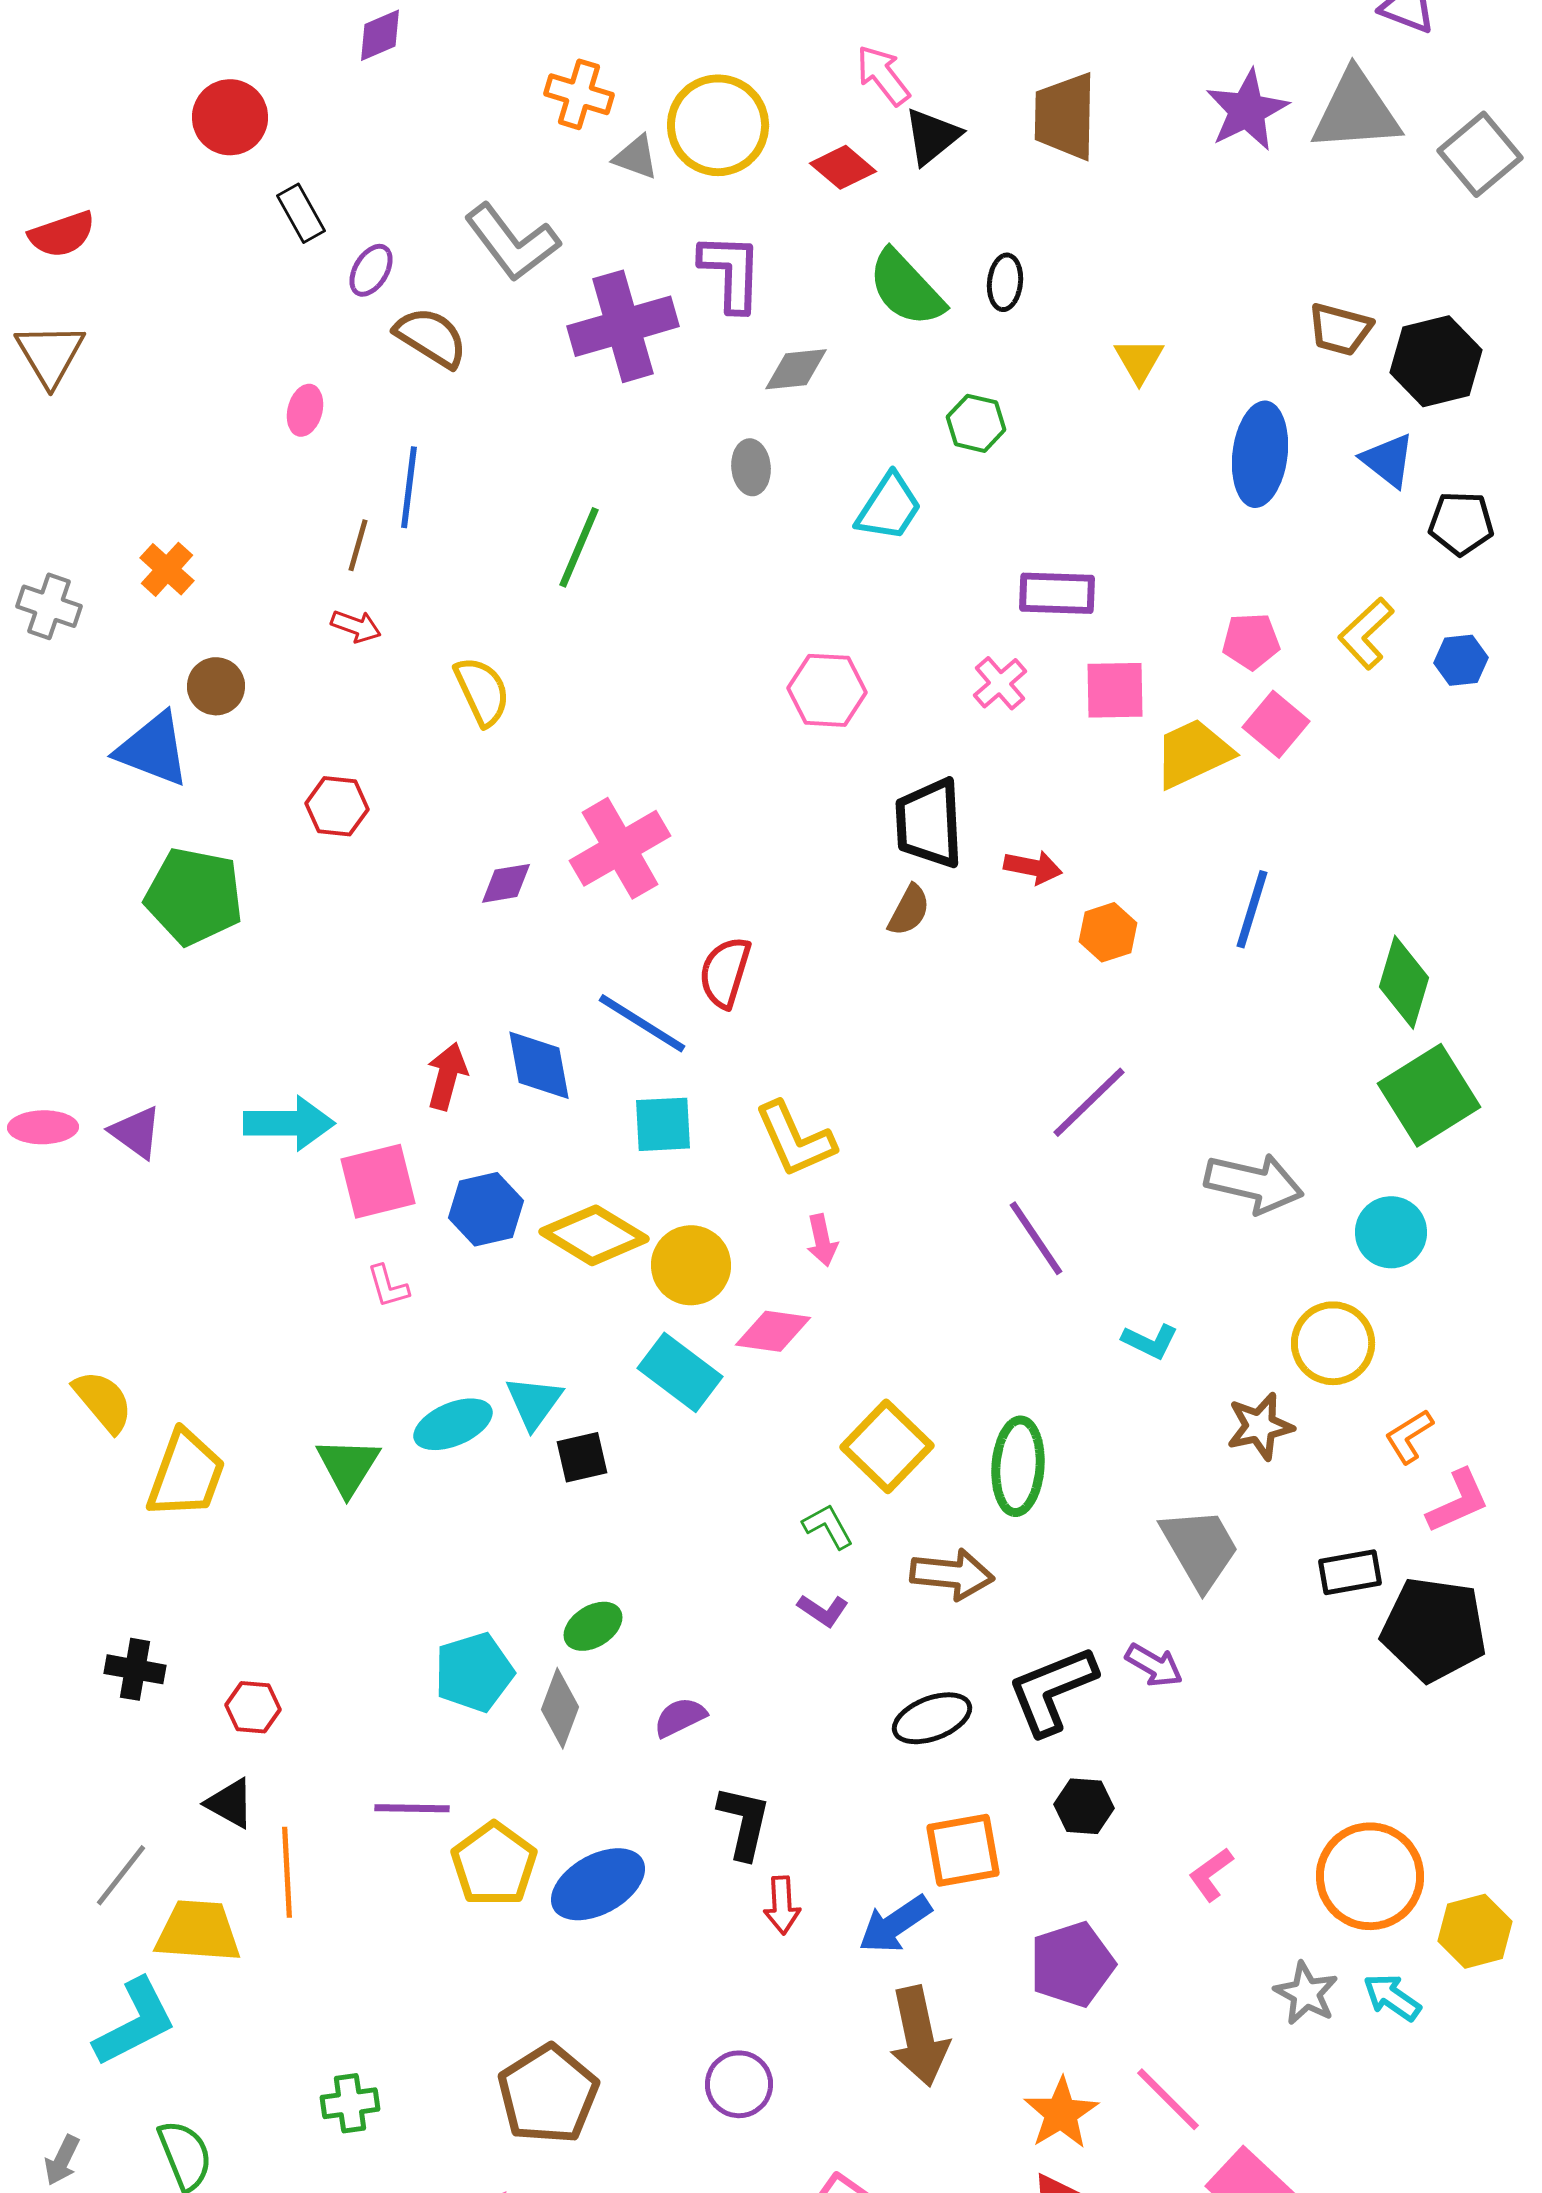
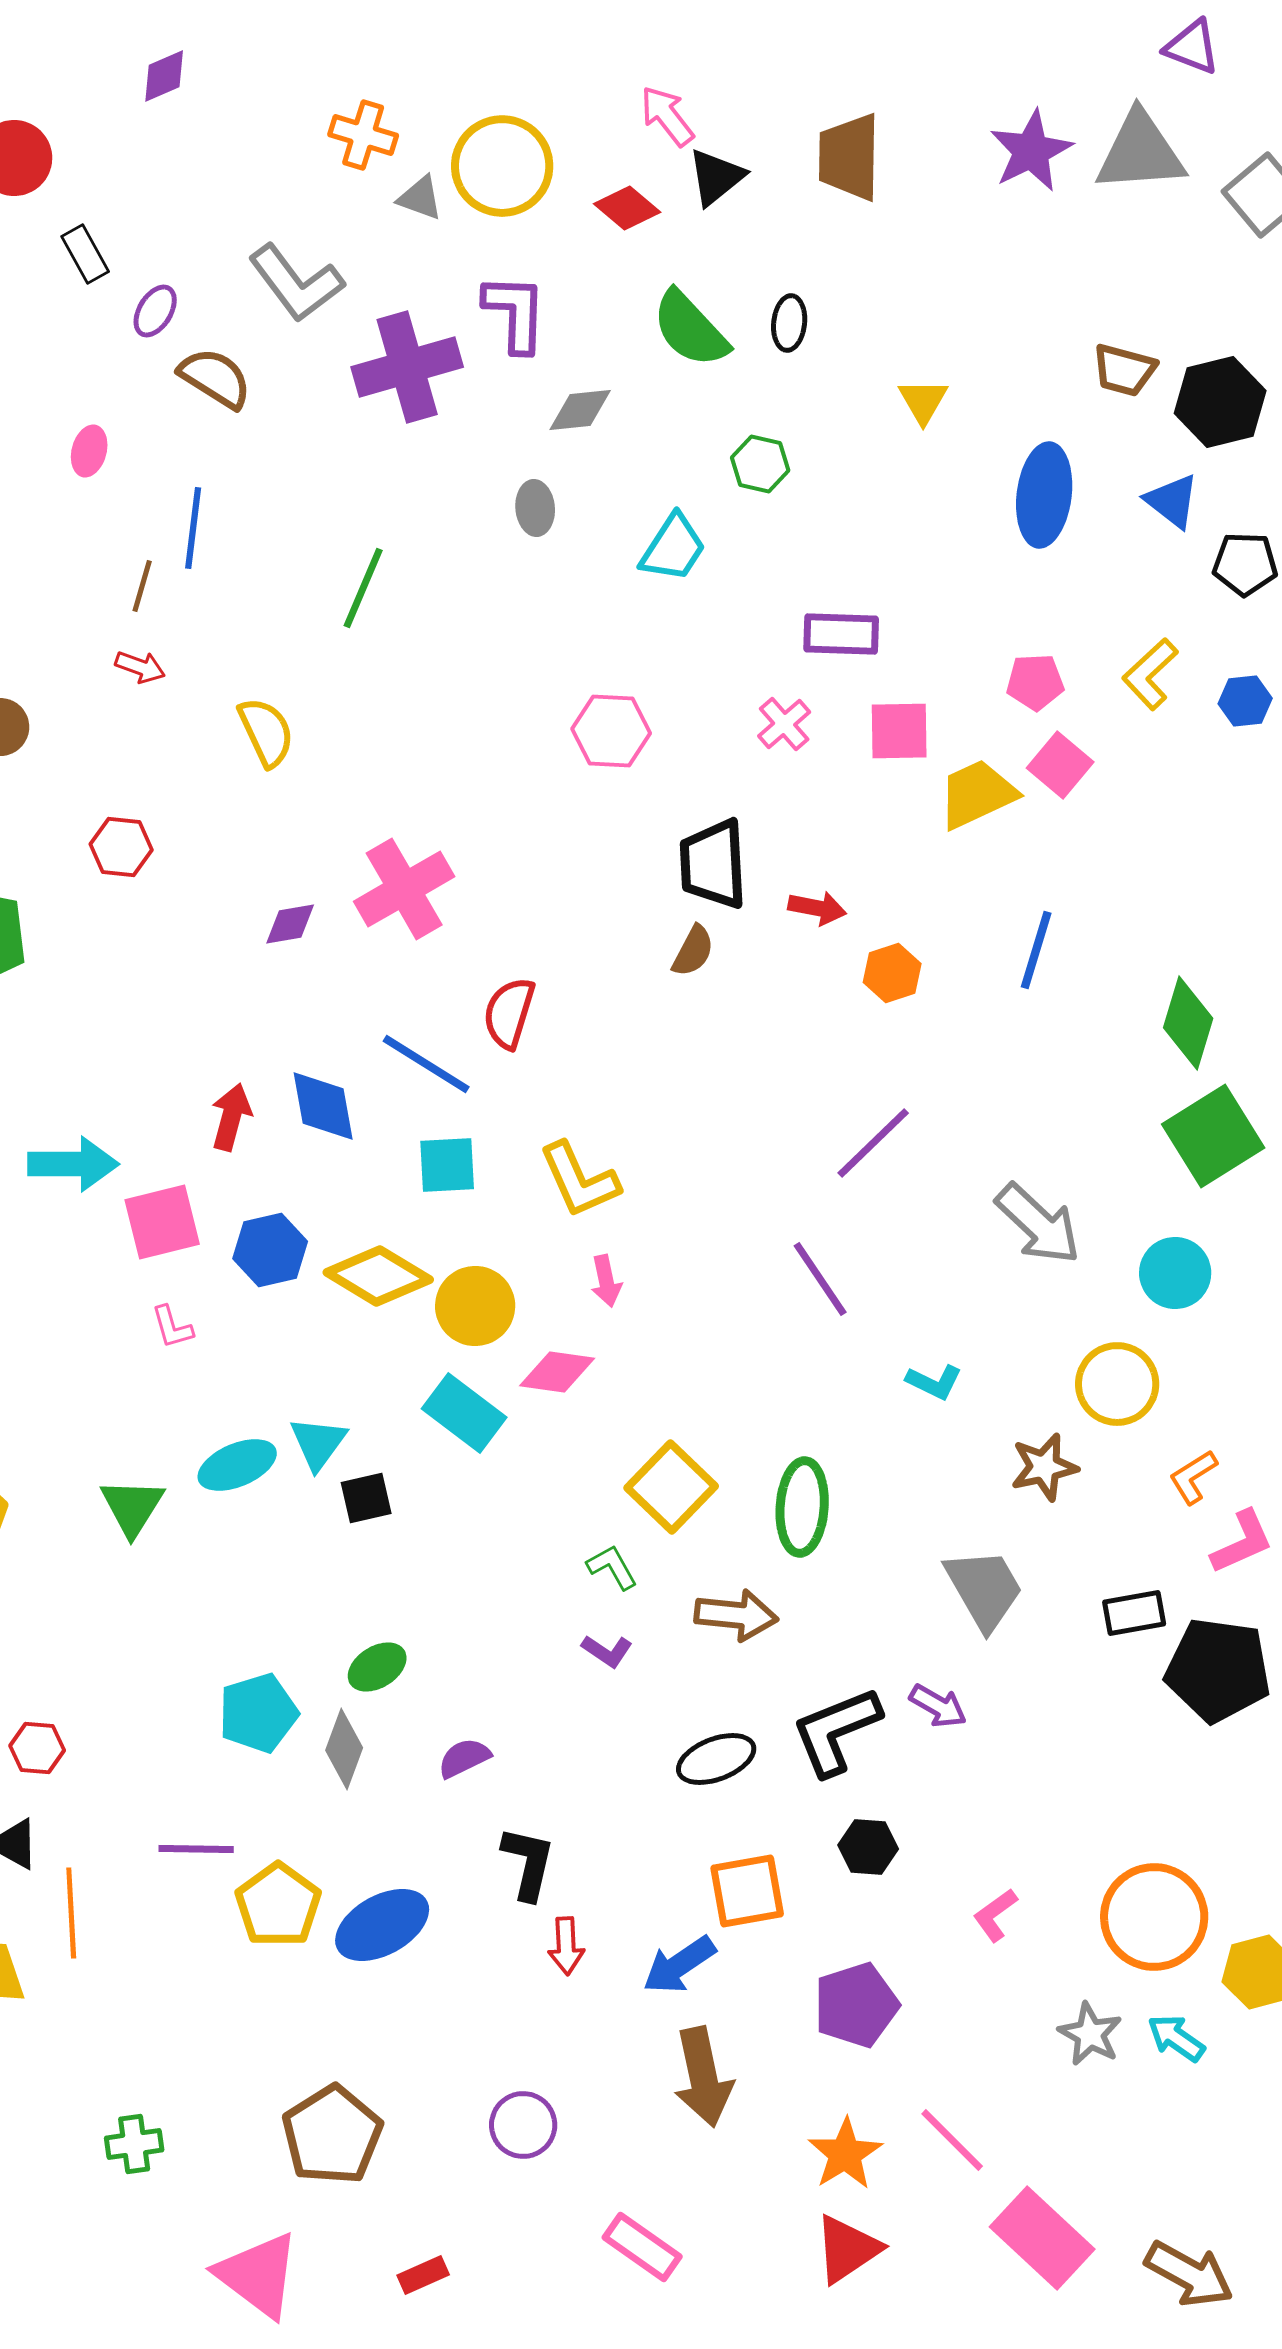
gray arrow: (1254, 1183) -> (1038, 1224), turned 30

